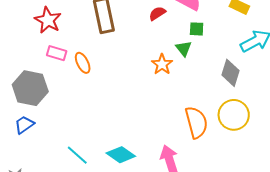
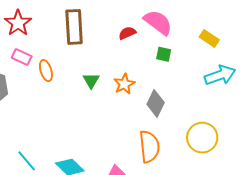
green triangle: (184, 48) -> (91, 81), moved
gray diamond: (230, 73) -> (156, 103), moved
yellow circle: (234, 115) -> (202, 138), moved

